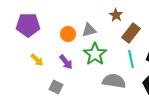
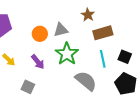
brown rectangle: (131, 33) -> (103, 33), turned 36
gray semicircle: (114, 81) -> (86, 81), turned 30

